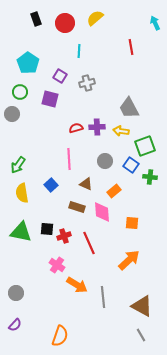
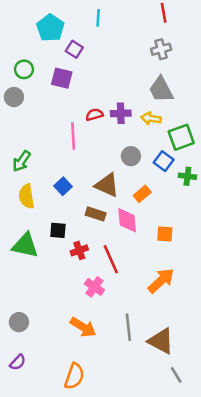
cyan pentagon: (28, 63) -> (50, 28), moved
gray cross: (87, 83) -> (161, 49), moved
pink line: (69, 159) -> (73, 136), moved
brown triangle: (86, 184) -> (107, 185), size x1.5
black square: (47, 229) -> (58, 230), moved
pink cross: (57, 265) -> (94, 287), moved
orange arrow: (77, 285) -> (83, 327), moved
brown triangle: (142, 306) -> (161, 341), moved

